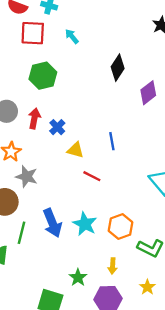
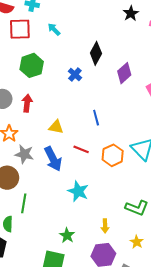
blue cross: (57, 127) -> (75, 74), moved
yellow triangle: (75, 150) -> (56, 127), moved
blue arrow: (52, 223) -> (53, 159), moved
orange hexagon: (121, 227) -> (113, 155), moved
green star: (78, 277) -> (67, 235), moved

